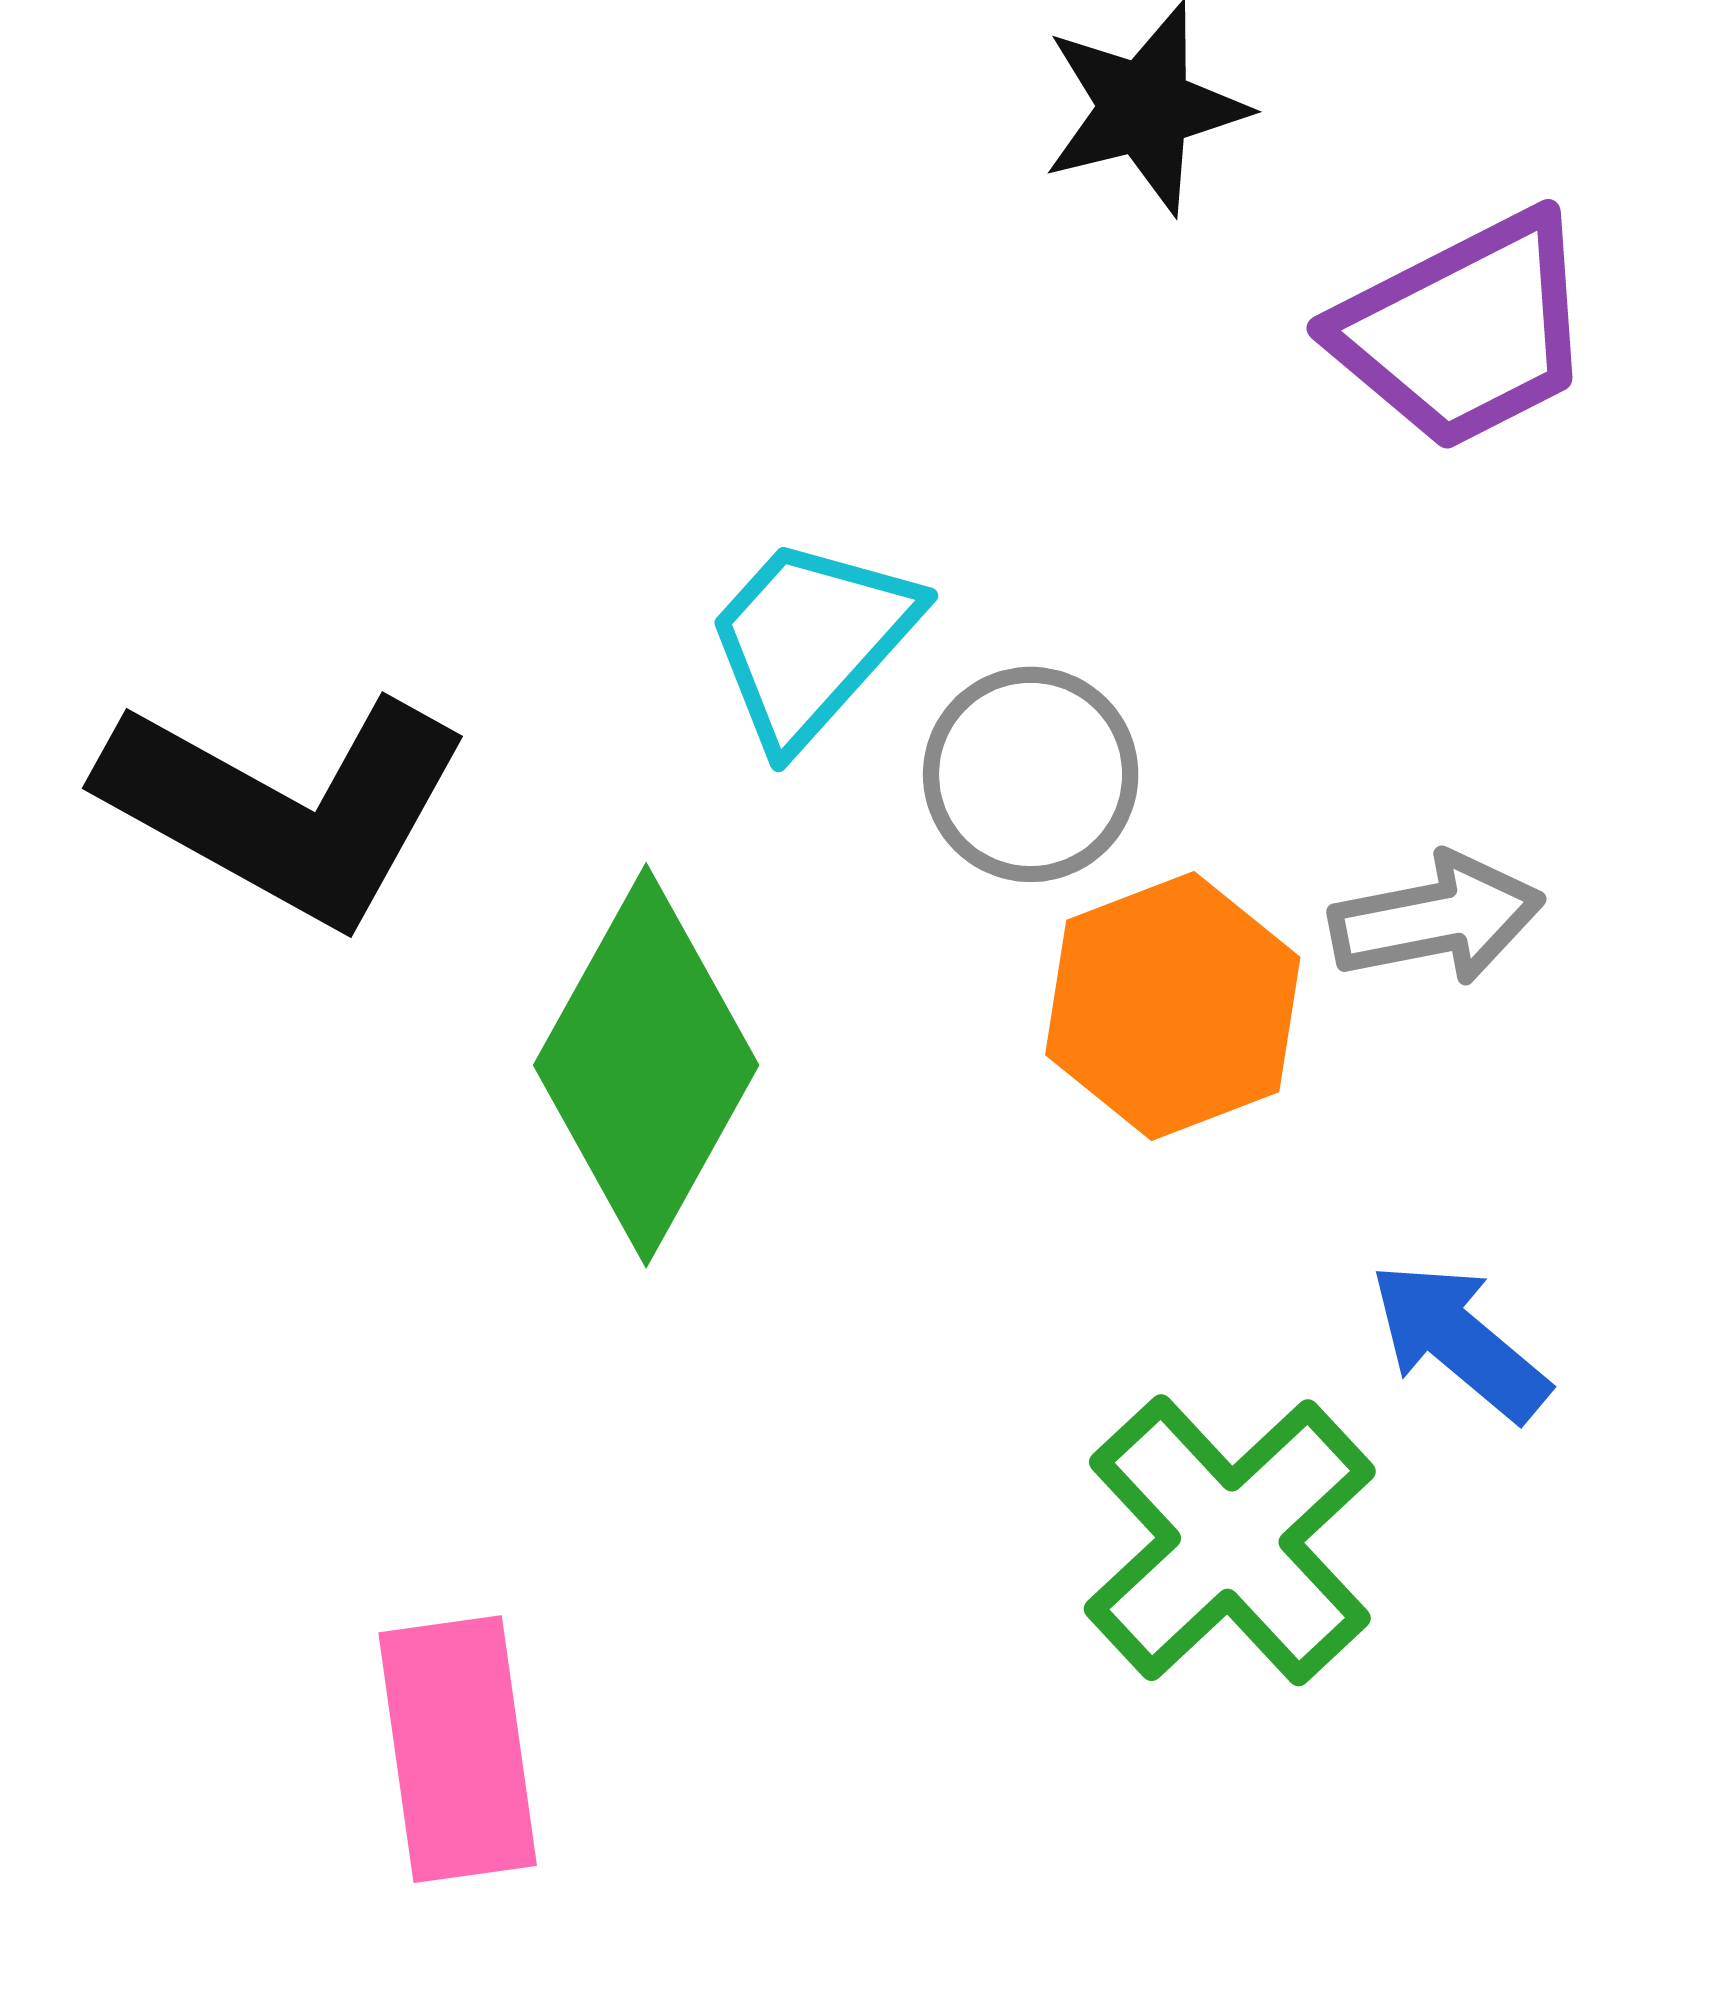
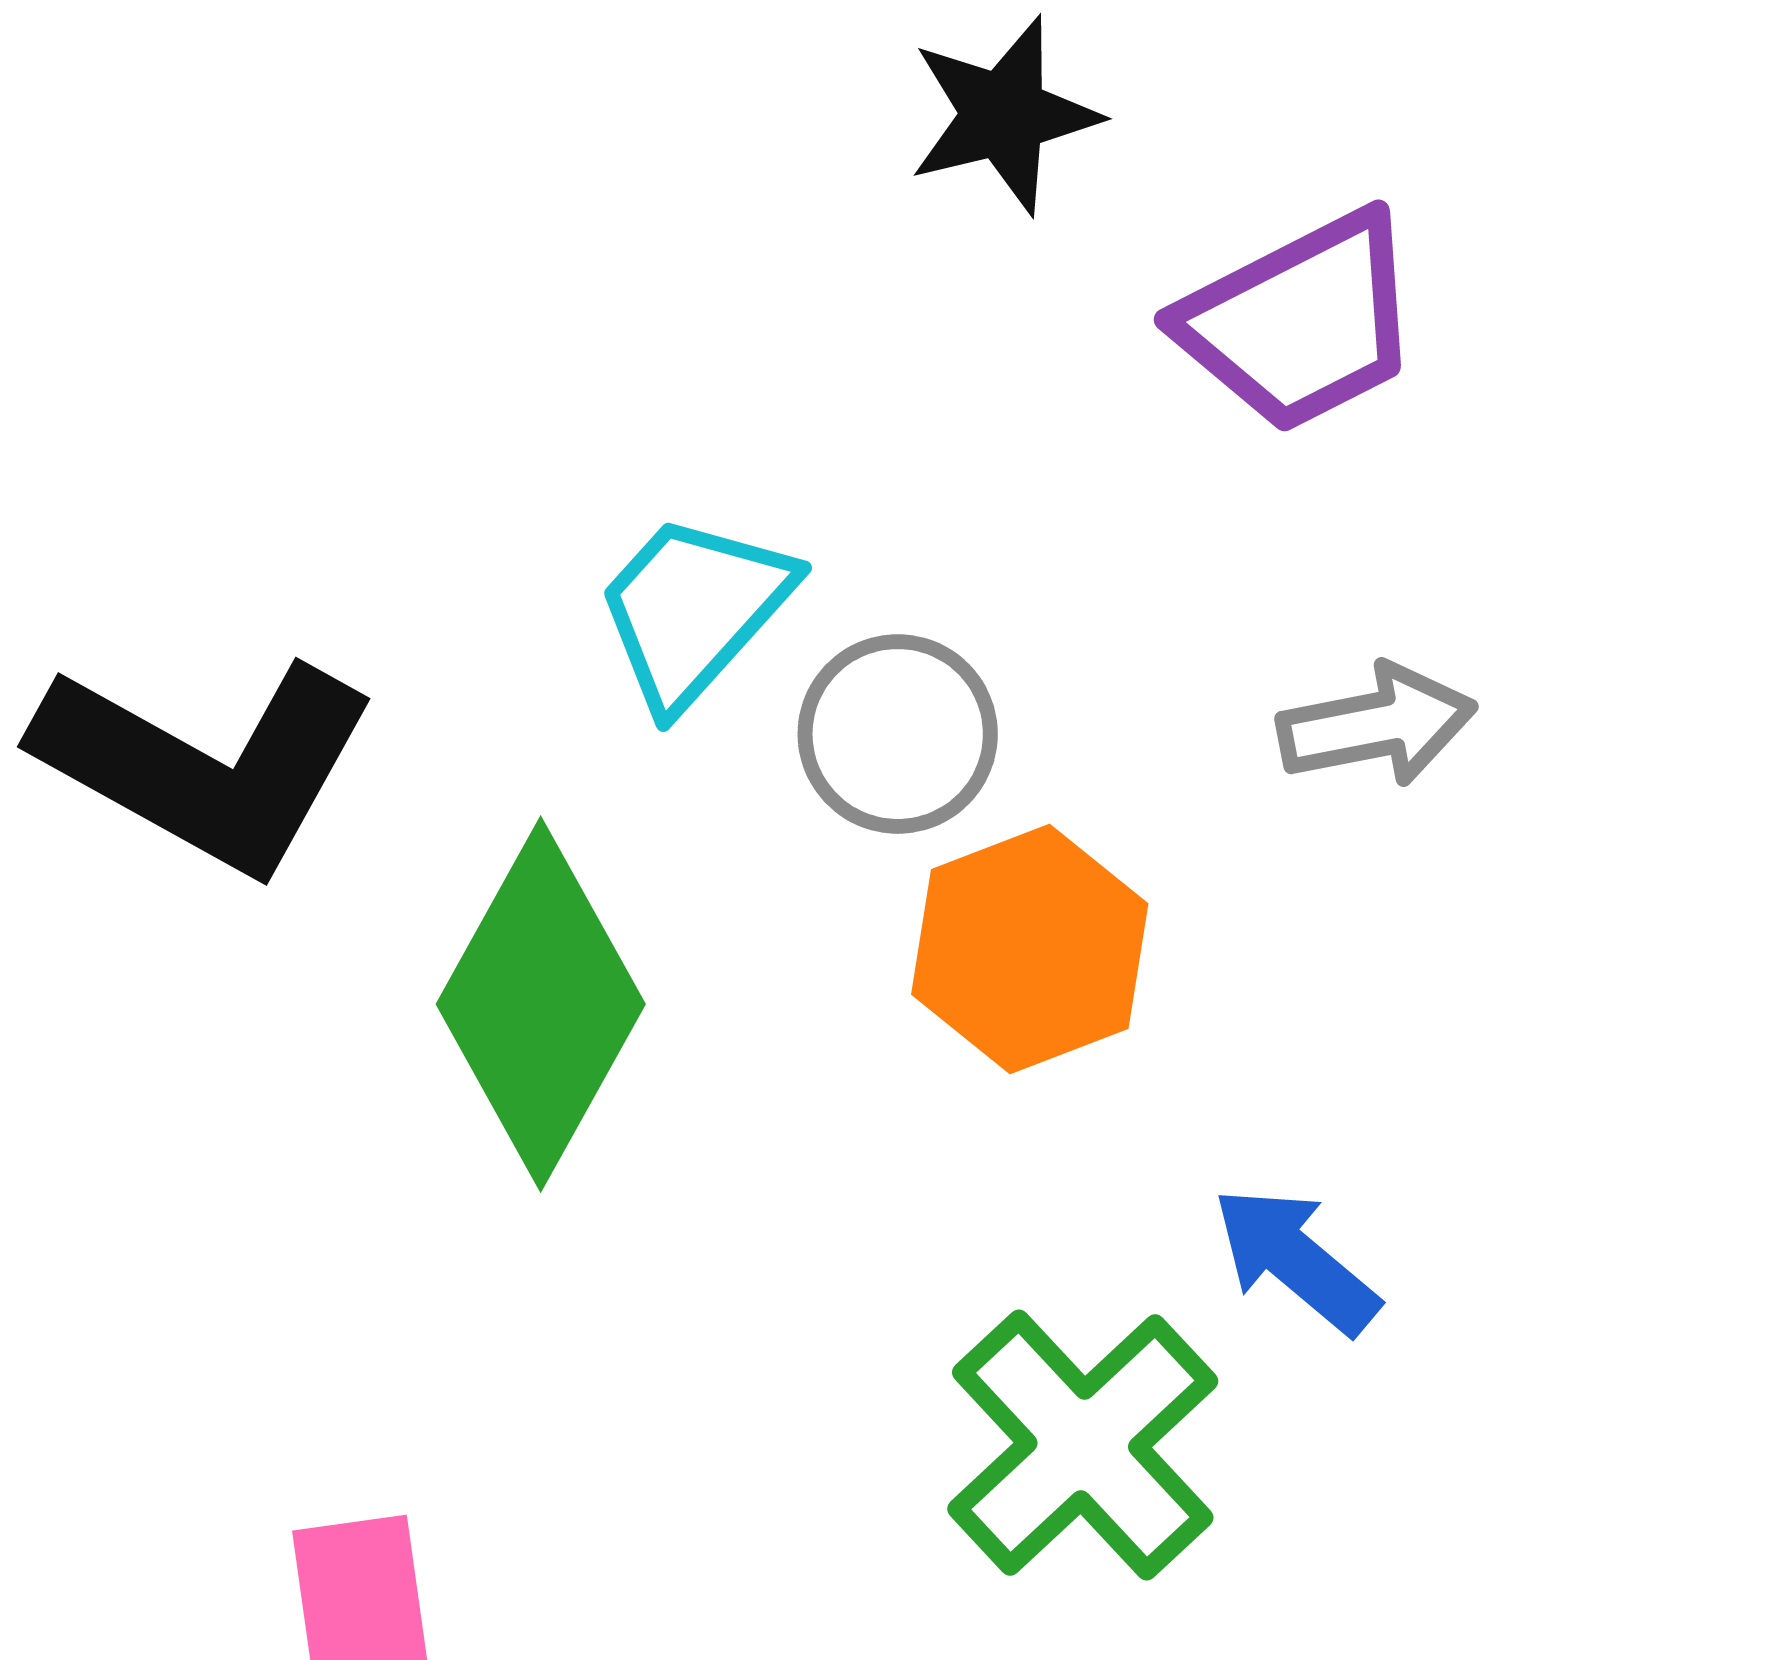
gray arrow: (1437, 919) -> (1377, 725), moved

